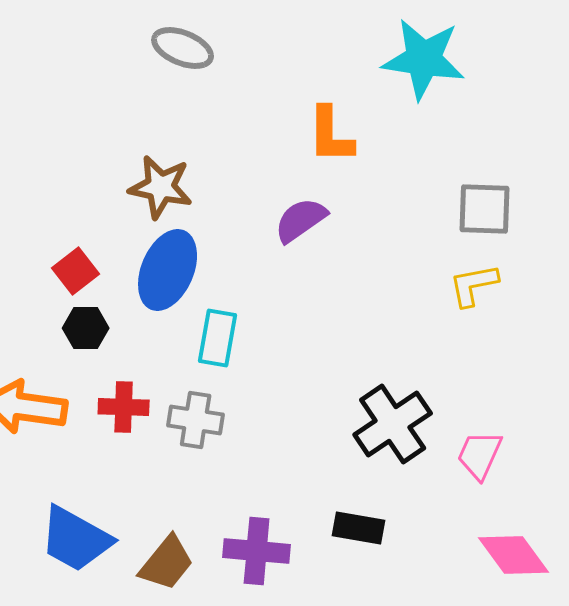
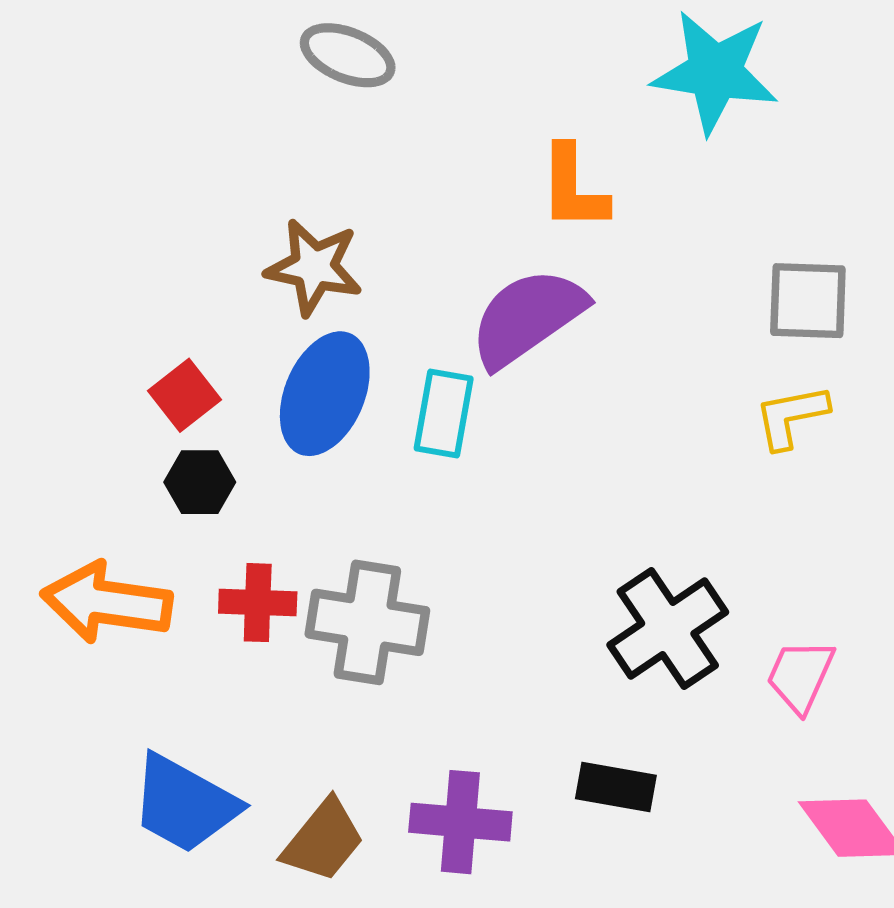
purple semicircle: (301, 220) -> (527, 317), size x1.5
cyan rectangle: (218, 338) -> (444, 414), moved
gray cross: (196, 420) -> (367, 622), size x1.4

